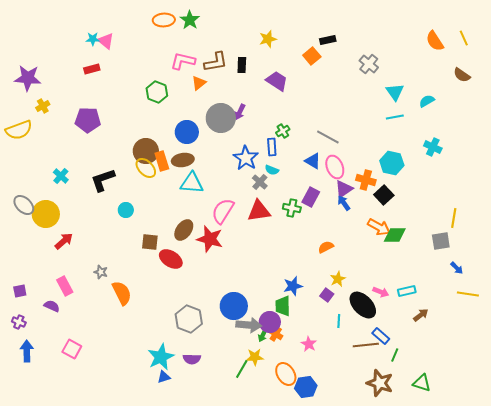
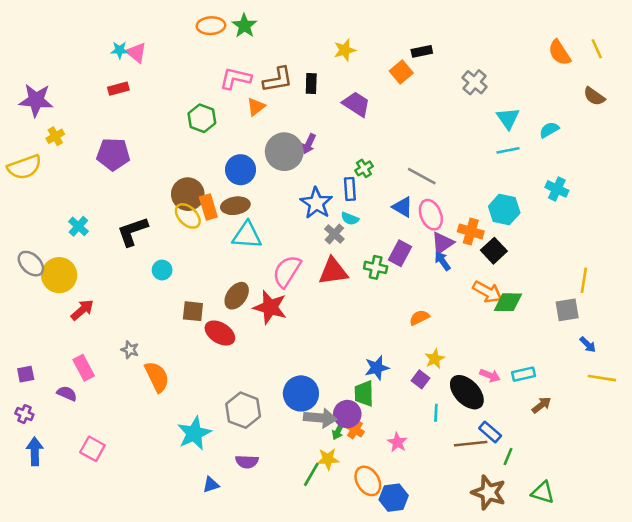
cyan star: (161, 357) -> (194, 433), moved

